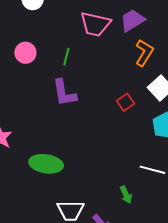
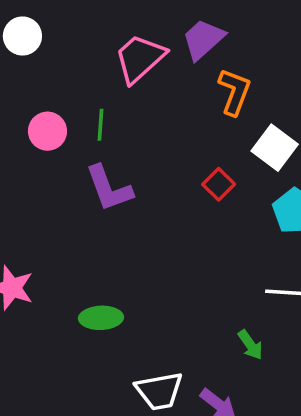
pink trapezoid: (95, 24) -> (140, 58), turned 136
pink circle: (25, 53) -> (47, 131), moved
green ellipse: (46, 164) -> (101, 318), size x0.7

